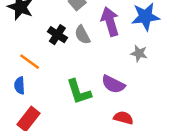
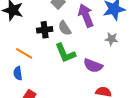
black cross: (57, 35) -> (45, 30), turned -35
green L-shape: (79, 92) -> (65, 53), moved

